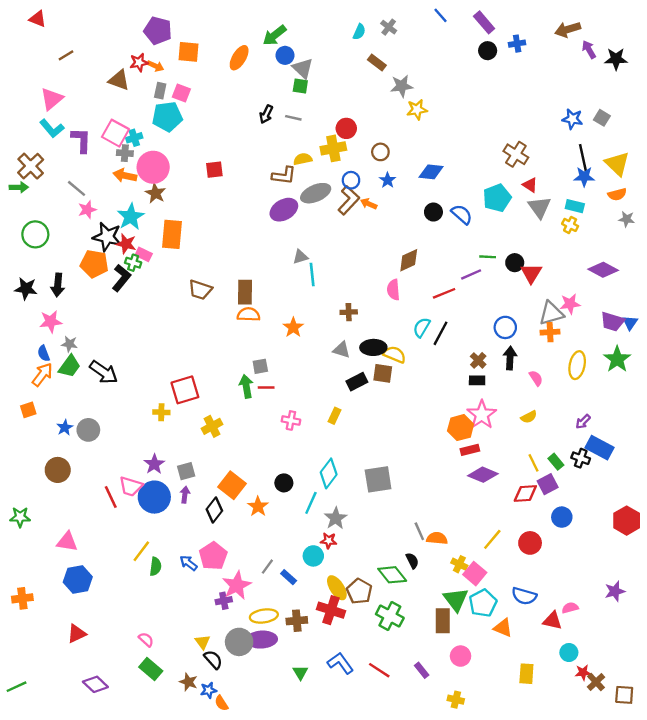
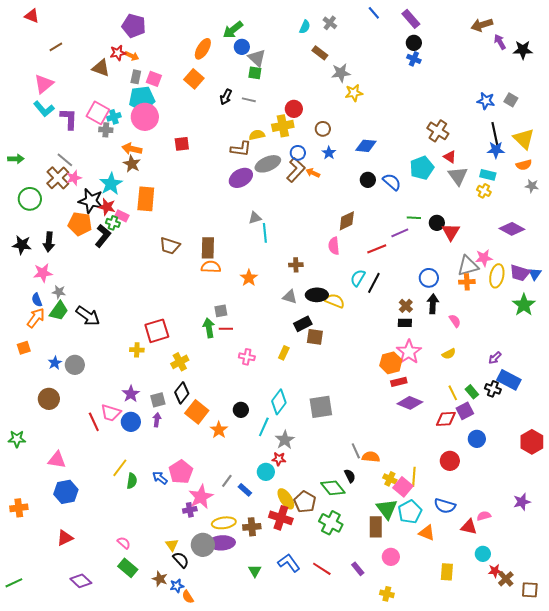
blue cross: (517, 44) -> (414, 59), moved, turned 32
orange square: (188, 52) -> (194, 79), moved, turned 36
brown cross: (31, 166) -> (58, 178), moved
pink circle: (153, 167) -> (145, 117), moved
orange arrow: (125, 175) -> (132, 149), moved
yellow ellipse: (577, 365) -> (497, 276), moved
brown square: (383, 373) -> (315, 337), moved
blue circle: (154, 497) -> (131, 422), size x0.7
black diamond: (214, 510) -> (182, 393), moved
yellow line: (492, 539) -> (414, 477), moved, turned -36

